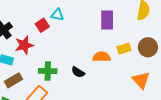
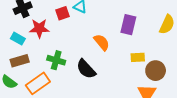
brown circle: (148, 47) -> (156, 71), moved
orange semicircle: (102, 57) -> (102, 42), moved, turned 36
black semicircle: (78, 72) -> (86, 69), size x1.5

